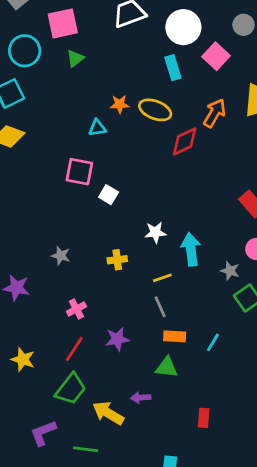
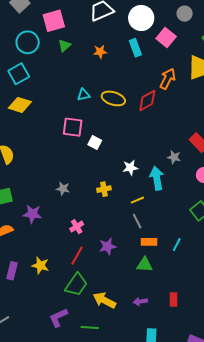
orange star: (120, 104) -> (100, 52), moved
yellow ellipse: (155, 110) -> (113, 98), moved
gray star: (230, 271) -> (174, 157), moved
purple arrow: (141, 398) -> (140, 301), moved

